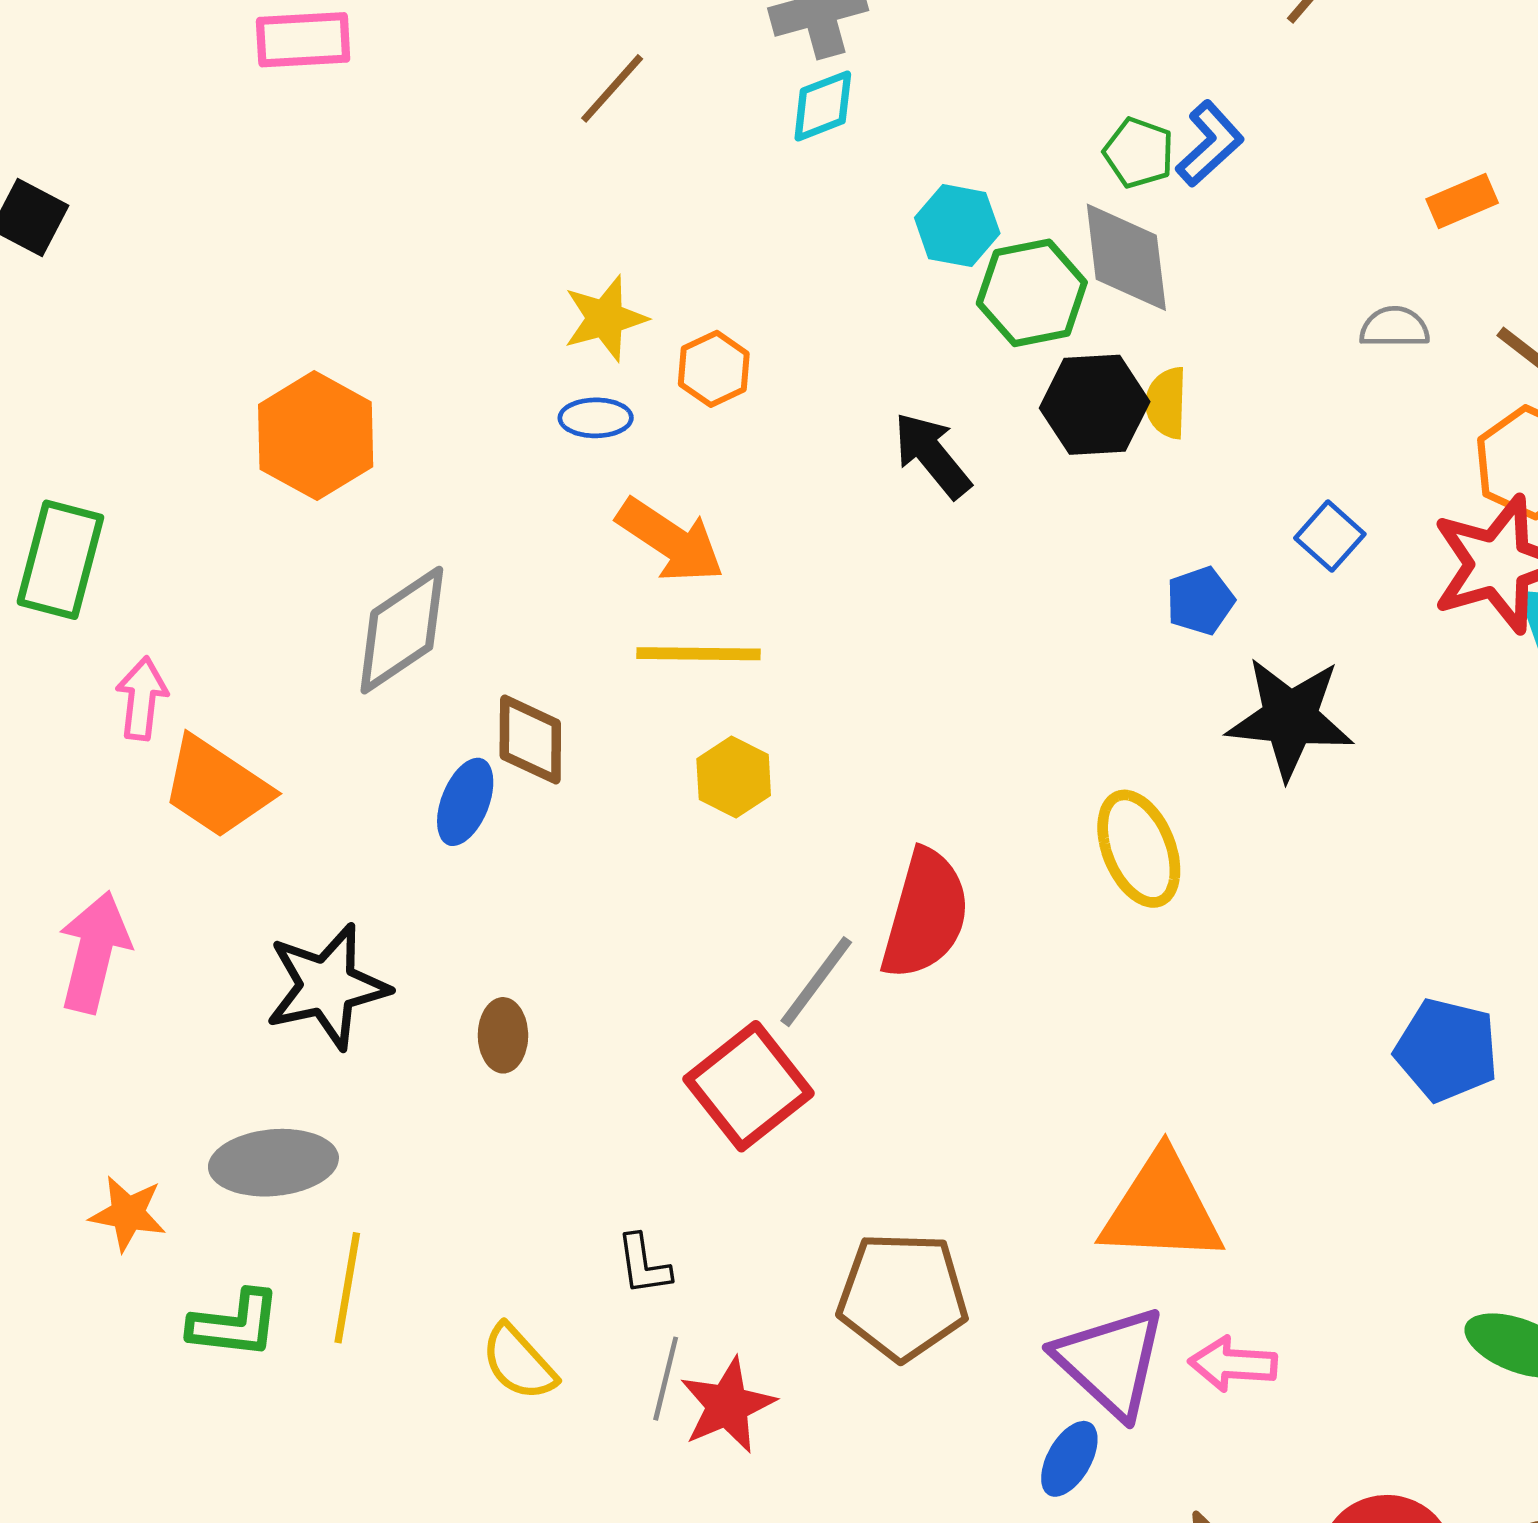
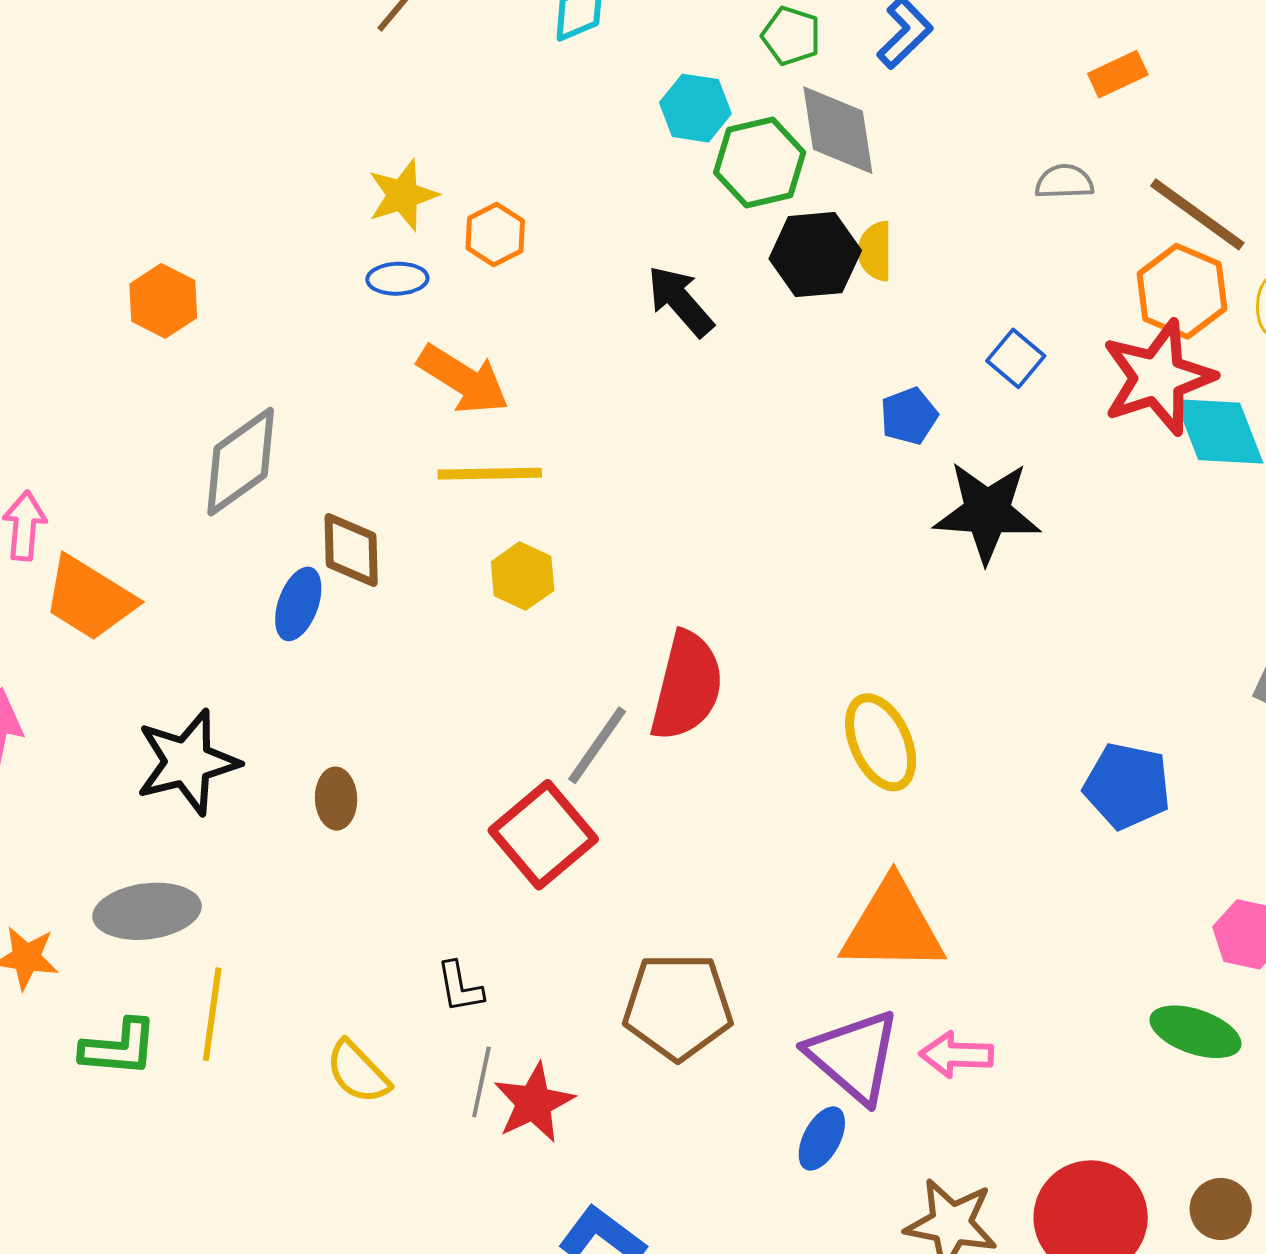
green pentagon: (1139, 153) -> (791, 36), moved
orange hexagon: (316, 436) -> (163, 301), size x0.7
yellow ellipse: (1139, 849) -> (881, 742), moved

